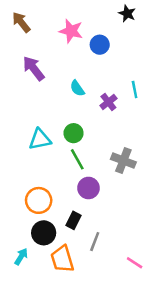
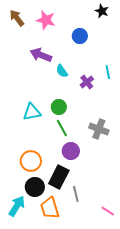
pink star: (71, 31) -> (46, 20), moved
purple arrow: (34, 68) -> (41, 55), moved, turned -30
black rectangle: (74, 220) -> (59, 177), size x1.6
gray line: (95, 242) -> (76, 194), turned -35
cyan arrow: (21, 257) -> (17, 206), size x1.5

